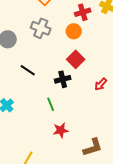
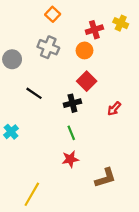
green line: (51, 104) -> (71, 133), moved

